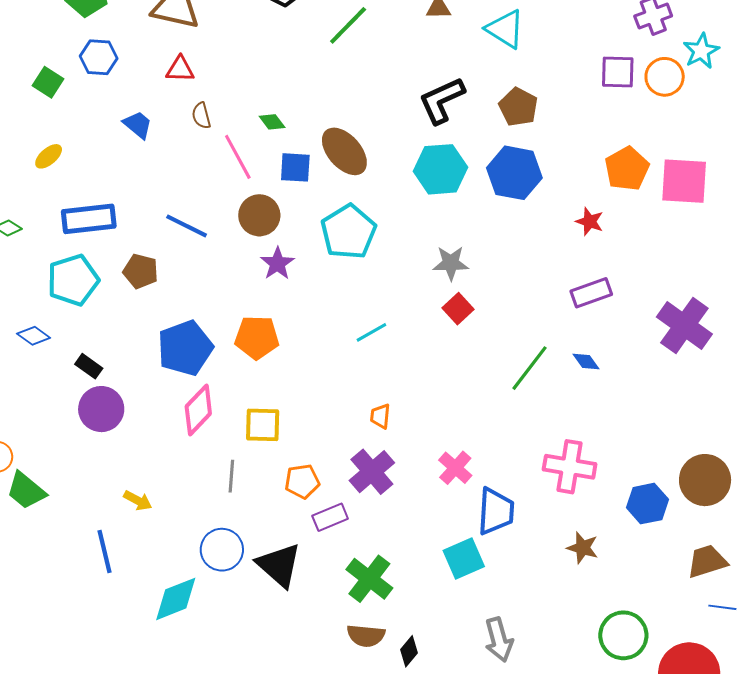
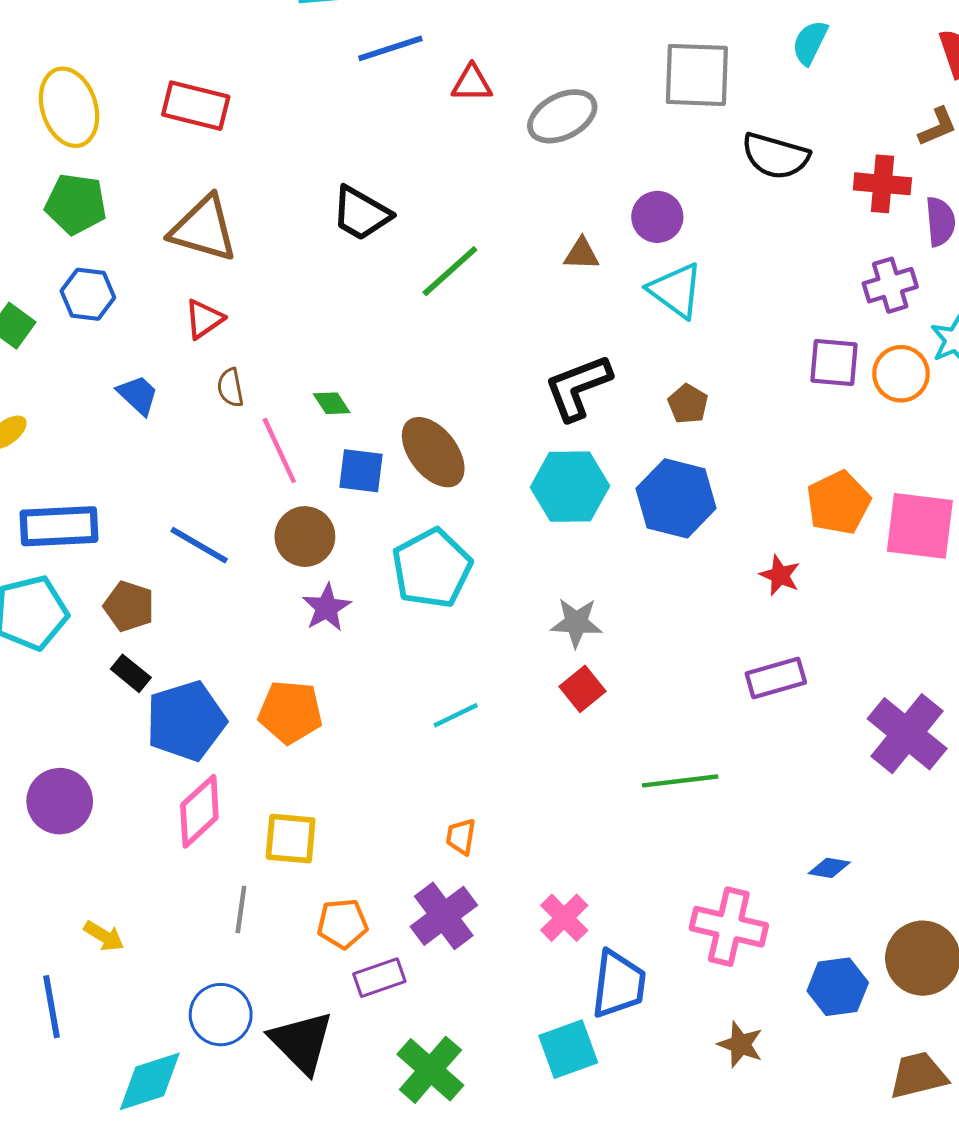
red triangle: (180, 69) -> (204, 319), turned -40
brown pentagon: (518, 107) -> (688, 404), size x0.7
blue diamond: (586, 362) -> (829, 868), moved, turned -48
black rectangle: (89, 366) -> (131, 673), moved
green line: (530, 368) -> (680, 781), turned 42

